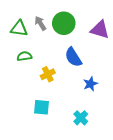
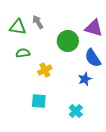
green circle: (64, 23) -> (68, 41), moved
blue semicircle: (73, 57) -> (93, 58), moved

